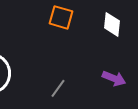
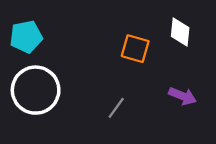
orange square: (61, 17) -> (135, 49), moved

